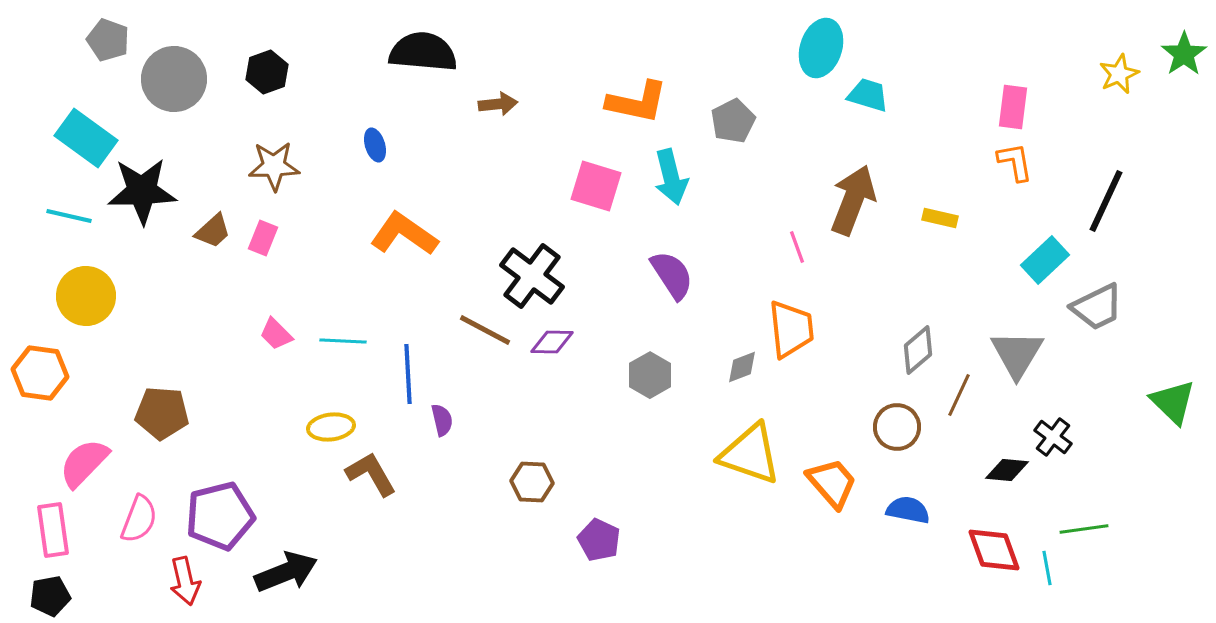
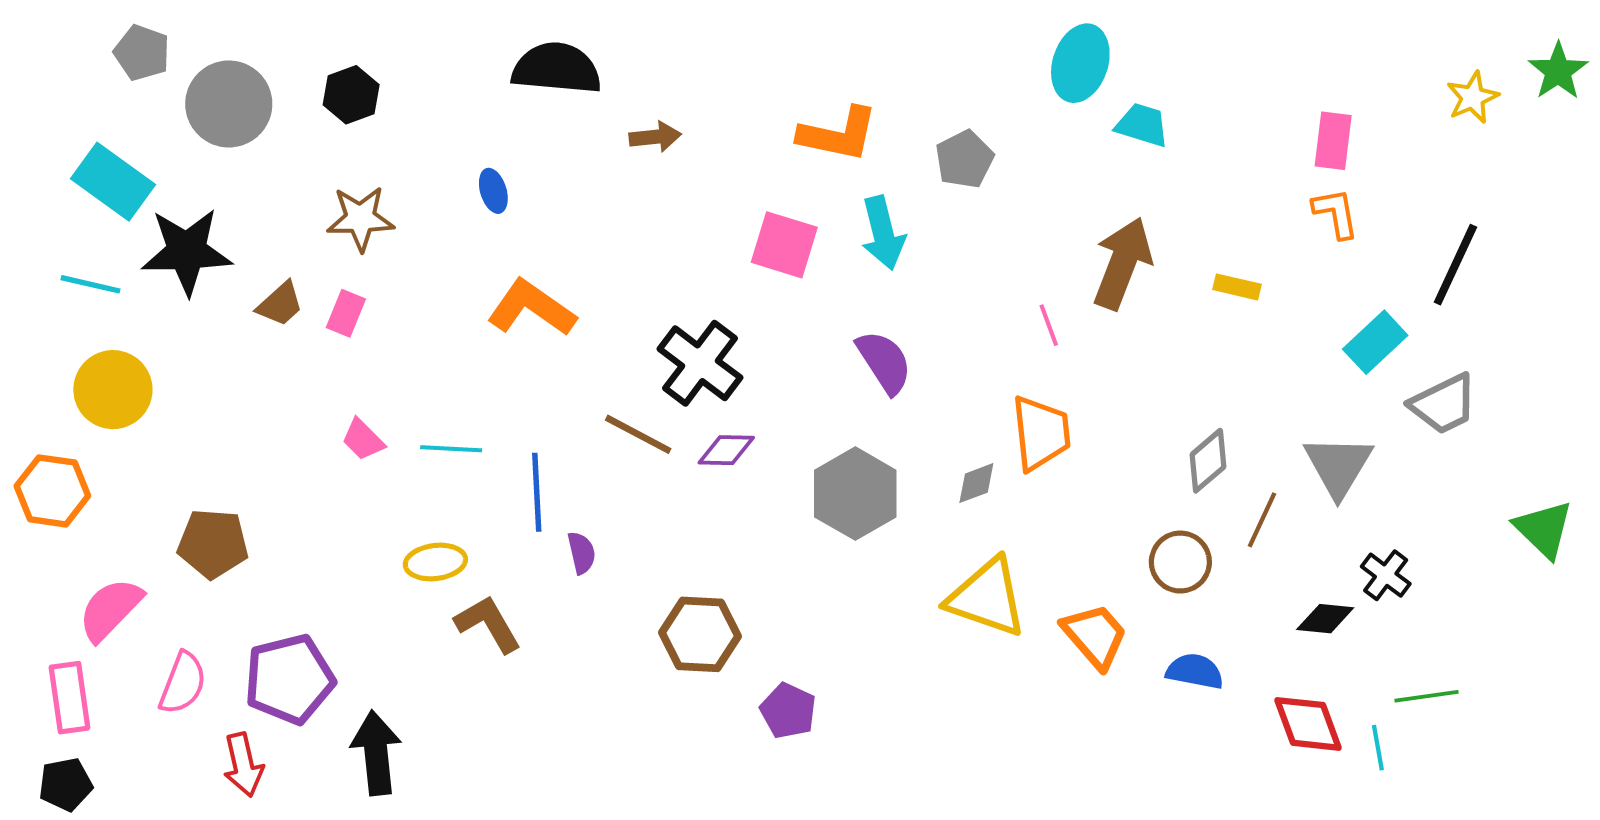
gray hexagon: (650, 375) -> (855, 494), size x1.5
brown hexagon: (532, 482) -> (700, 634), size x1.4
black arrow: (286, 572) -> (376, 753), turned -74

